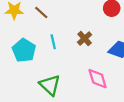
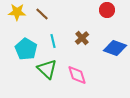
pink diamond: (98, 79) -> (77, 75), moved
green triangle: (50, 85) -> (47, 69), moved

